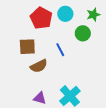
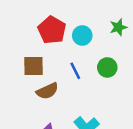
cyan circle: (65, 14) -> (82, 35), moved
green circle: (83, 33) -> (107, 67), moved

